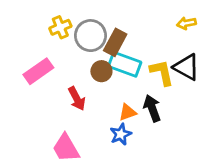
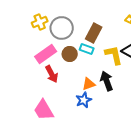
brown rectangle: (115, 42) -> (94, 33), moved
cyan rectangle: (125, 64) -> (87, 49), size x0.6
pink rectangle: (38, 71) -> (46, 54), moved

